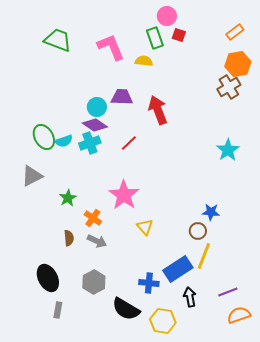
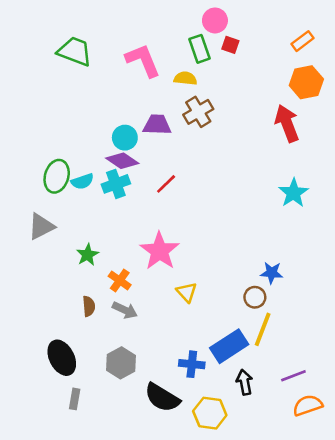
brown cross: (229, 87) -> (198, 112), moved
red arrow: (158, 110) -> (287, 123), moved
green ellipse: (44, 137) -> (57, 176), turned 45

